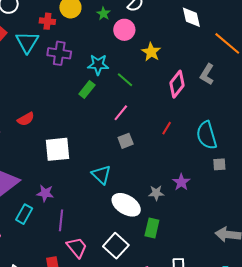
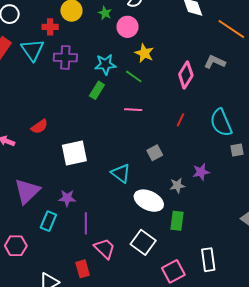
yellow star: (151, 52) -> (144, 53), moved
gray L-shape: (207, 74) -> (215, 62), turned 90
pink line: (121, 113) -> (133, 110), turned 60
gray square: (126, 141) -> (155, 153), moved
purple star: (181, 182) -> (201, 172), turned 30

